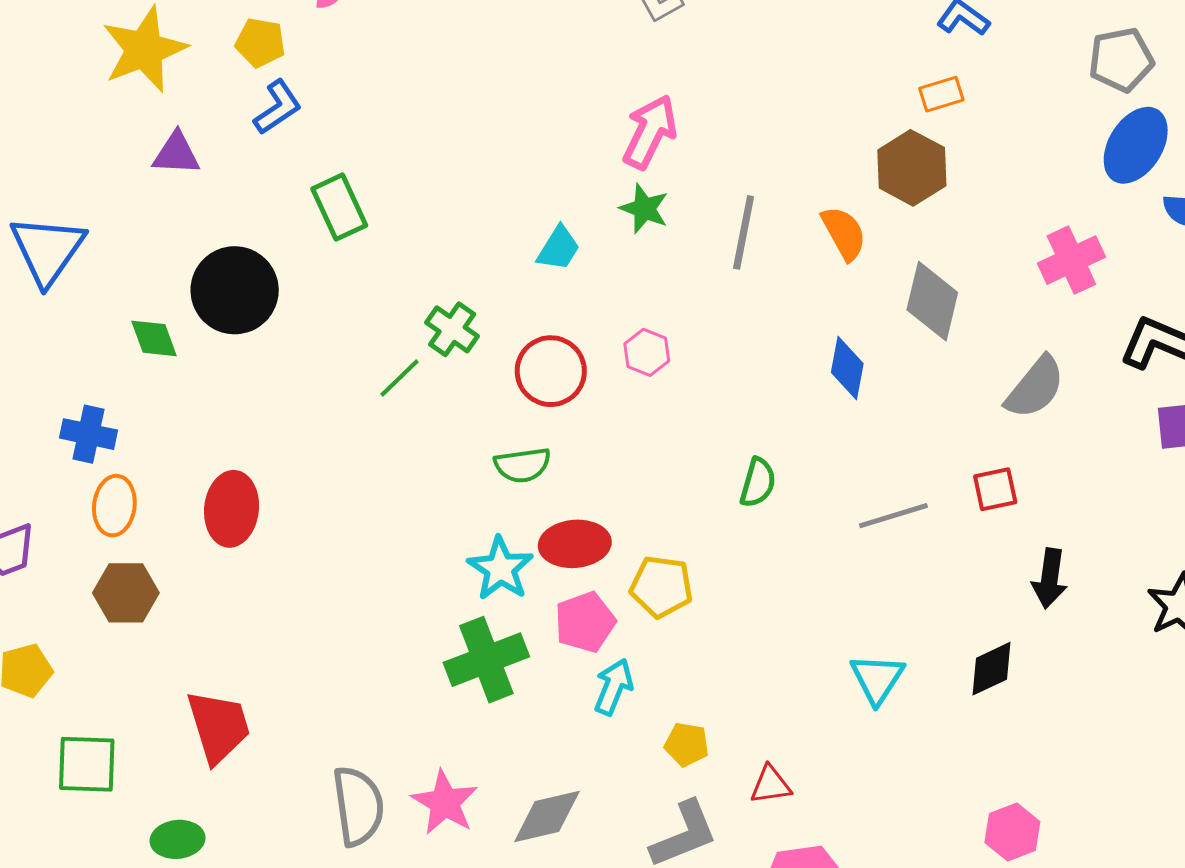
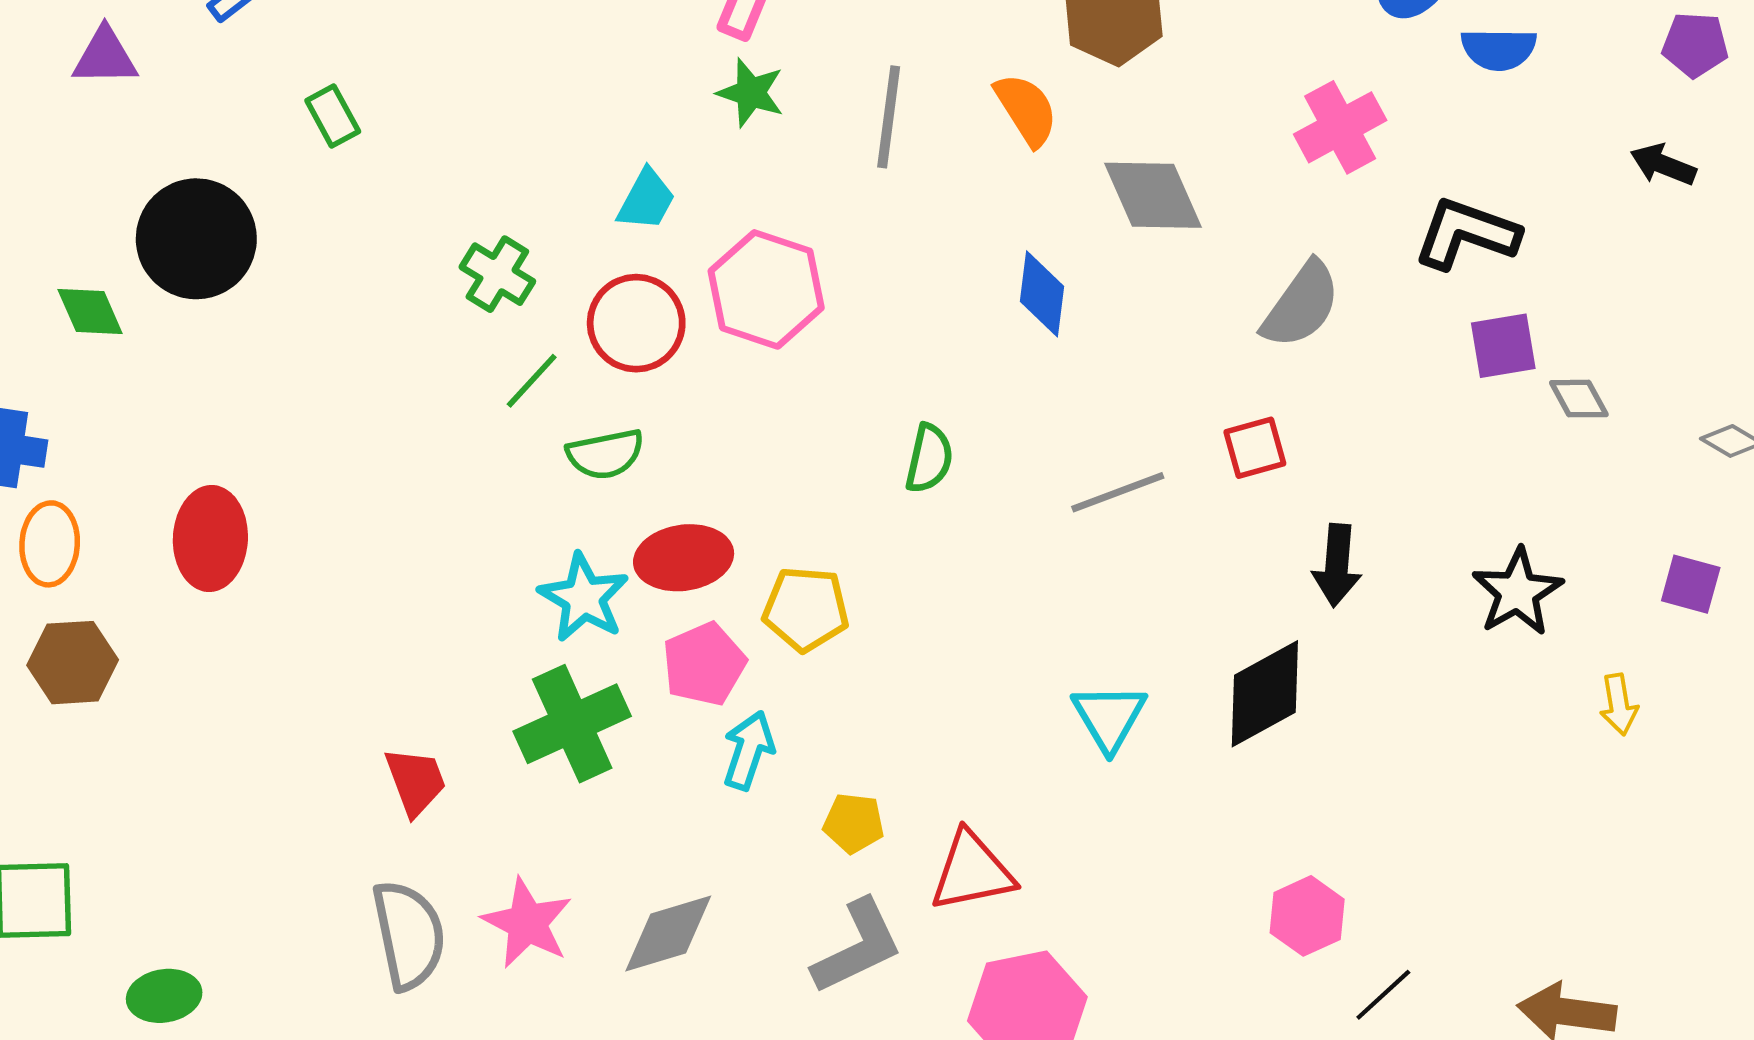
green rectangle: (339, 207) -> (333, 116), size x0.7
cyan trapezoid: (558, 248) -> (646, 200), moved
gray diamond: (932, 301) -> (1153, 195), turned -34
pink hexagon: (647, 352) -> (766, 289), size x1.8
green line: (400, 378) -> (532, 381), moved
black diamond: (991, 669) -> (1265, 694), size x1.4
red trapezoid: (219, 727) -> (415, 781), moved, size x0.7
red triangle: (771, 785) -> (972, 871), size x1.5

